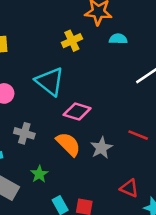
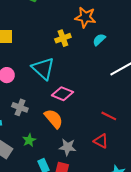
cyan semicircle: (118, 39) -> (99, 40), turned -48
gray star: (101, 148) -> (68, 147), moved, turned 30
red triangle: (129, 188) -> (101, 141), moved

